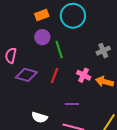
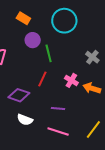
orange rectangle: (42, 15) -> (23, 18), moved, turned 48
gray cross: (103, 51) -> (92, 57), turned -32
purple diamond: (26, 75) -> (19, 95), moved

